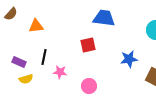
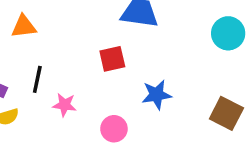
blue star: (129, 59) -> (157, 95), moved

